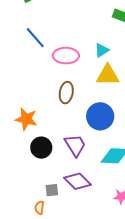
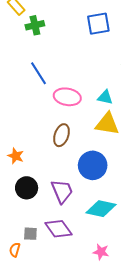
cyan triangle: (102, 50) -> (105, 97), turned 35
orange star: (26, 119) -> (16, 156), size x0.7

